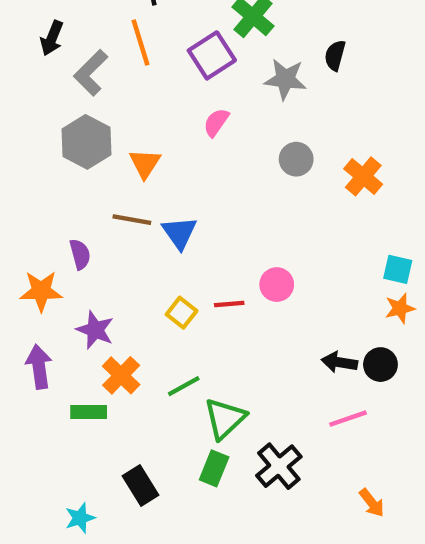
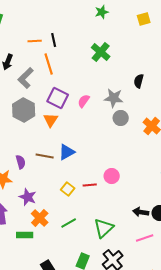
purple square: (212, 55) -> (58, 98), moved, turned -30
black semicircle: (335, 55) -> (139, 81), moved
gray star: (285, 79) -> (114, 98), moved
brown line: (132, 220) -> (45, 156), moved
blue triangle: (179, 233) -> (67, 152), turned 36
green triangle: (225, 419) -> (104, 228), moved

